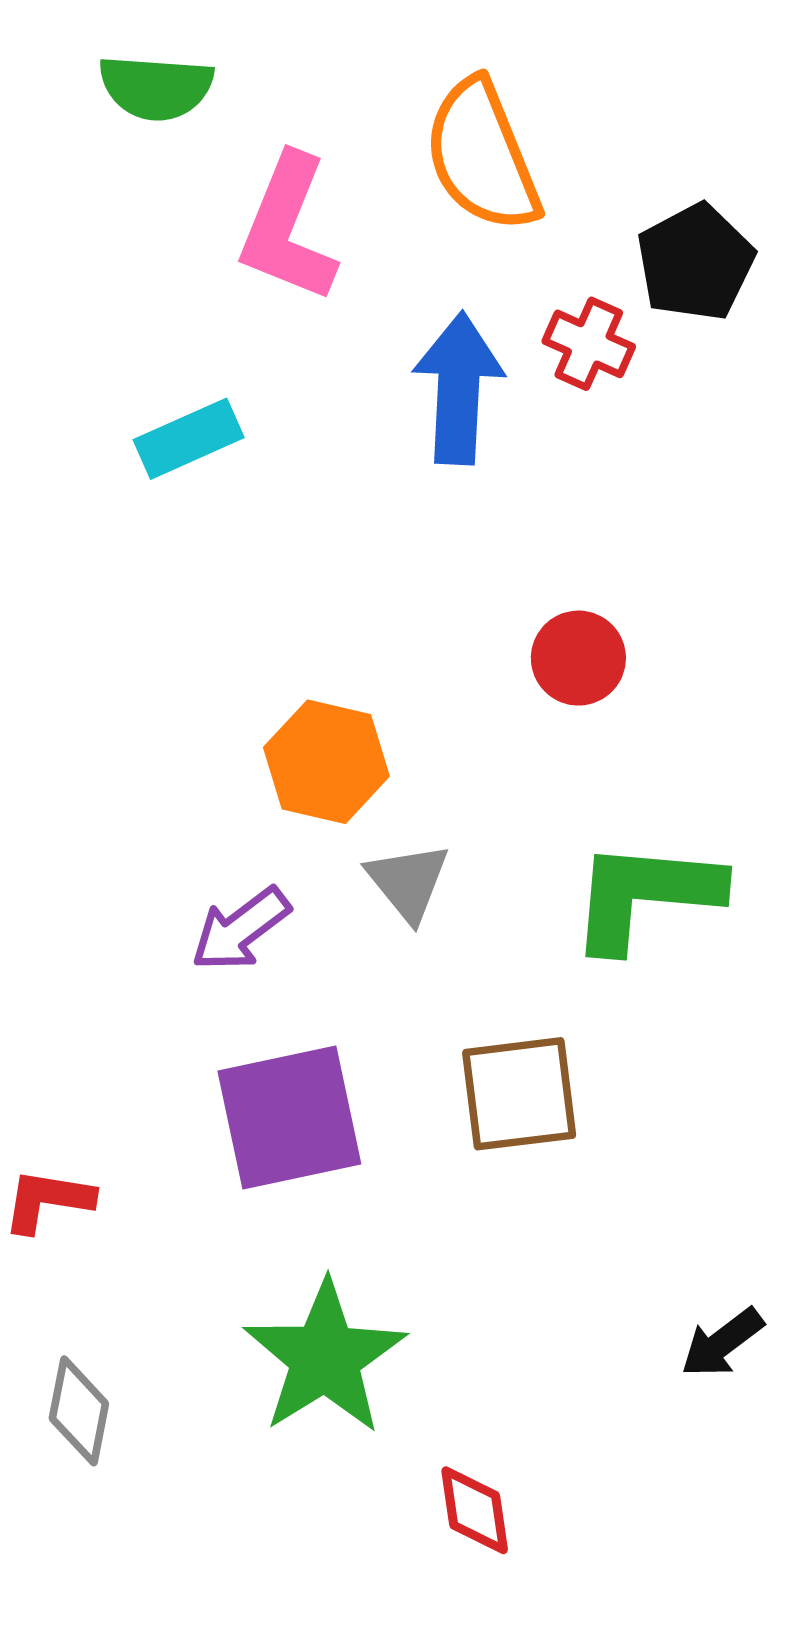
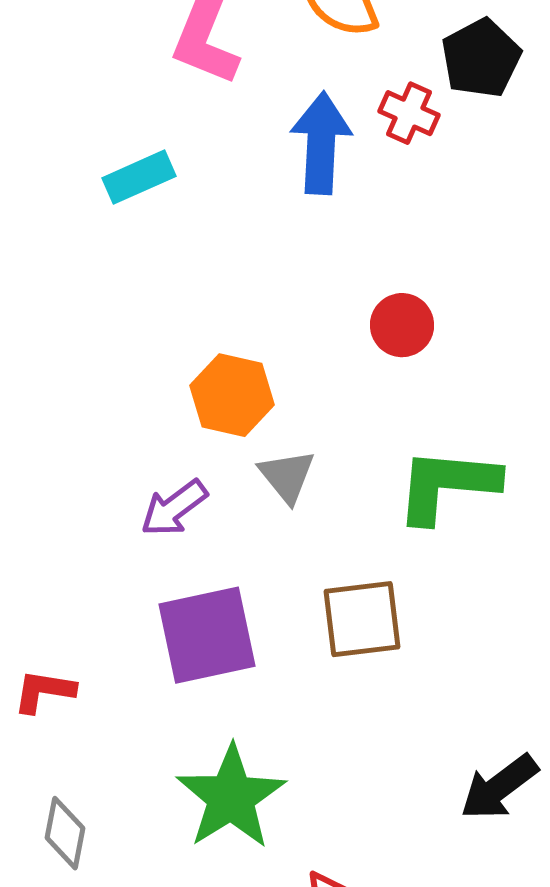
black arrow: (722, 1343) -> (499, 787), size x1.4

